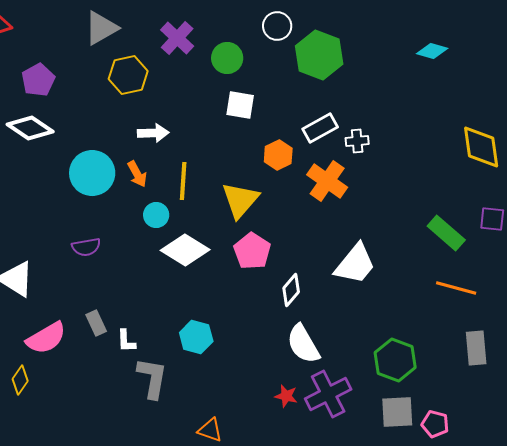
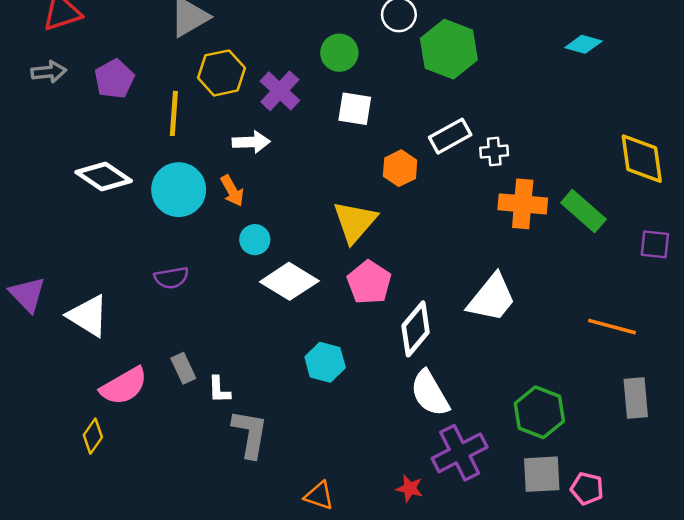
purple cross: (177, 38) -> (280, 91), moved
white diamond: (30, 128) -> (104, 177), moved
yellow line: (183, 181) -> (174, 113), moved
orange cross: (327, 181) -> (523, 204), moved, turned -30
green rectangle: (446, 233) -> (583, 211), moved
white diamond: (291, 290) -> (416, 329), size x1.4
cyan hexagon: (196, 337) -> (325, 362), moved
red star: (286, 396) -> (410, 488), moved

